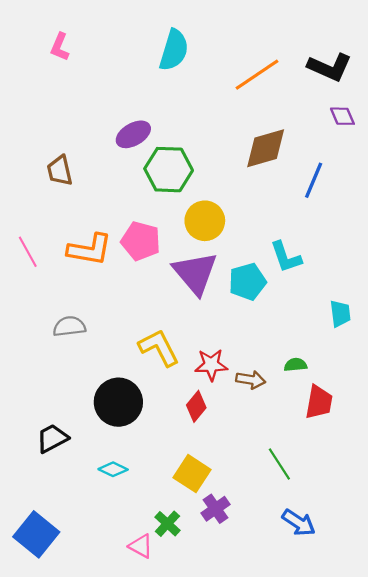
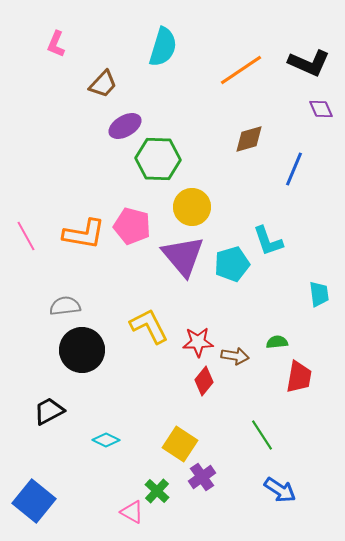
brown diamond: (266, 148) -> (249, 139), size x0.7
brown trapezoid: (60, 171) -> (103, 84), moved, turned -124
black circle: (118, 402) -> (82, 350), moved
red diamond: (196, 406) -> (204, 381), moved

